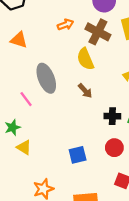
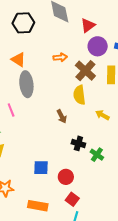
yellow semicircle: (85, 59) -> (79, 95), moved
gray ellipse: (46, 78) -> (26, 84), moved
red circle: (114, 148) -> (66, 177), moved

